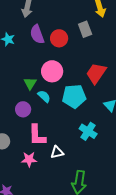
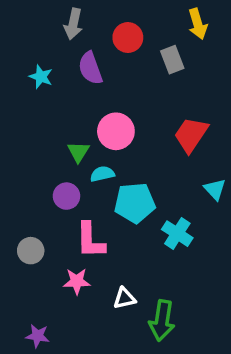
red circle: (59, 38) -> (128, 38), moved
cyan semicircle: (44, 96) -> (102, 174), turned -56
cyan pentagon: (74, 96) -> (135, 203), moved
white triangle: (57, 152) -> (124, 298), moved

